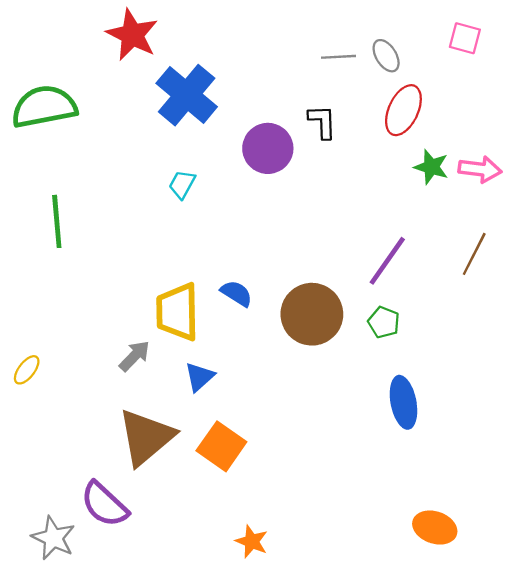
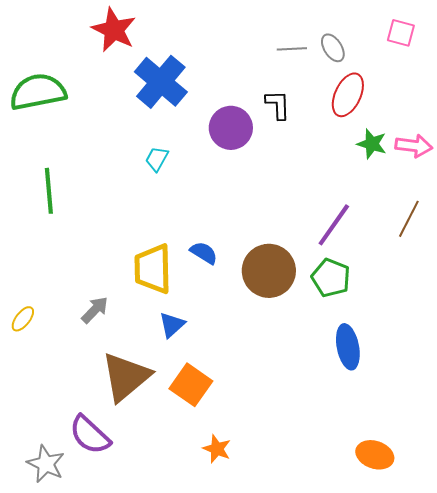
green pentagon: (384, 322) -> (331, 278), size x1.4
gray arrow: (134, 356) -> (95, 310), moved
orange star: (252, 541) -> (217, 449), moved

